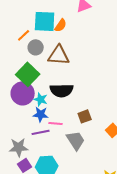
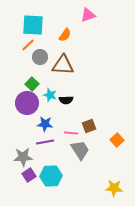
cyan square: (45, 21) -> (33, 25), moved
green square: (28, 74) -> (32, 84), size x0.6
black semicircle: (62, 90) -> (66, 100), size x0.6
cyan star: (41, 99) -> (50, 95), moved
pink line: (56, 123) -> (71, 133), moved

